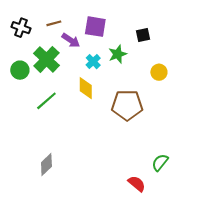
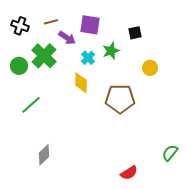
green line: (46, 101) -> (31, 105), moved
green semicircle: (160, 162) -> (170, 153), moved
red semicircle: (137, 184) -> (129, 173), turned 108

